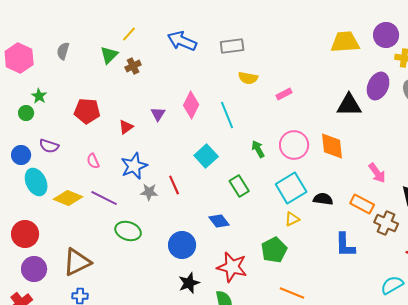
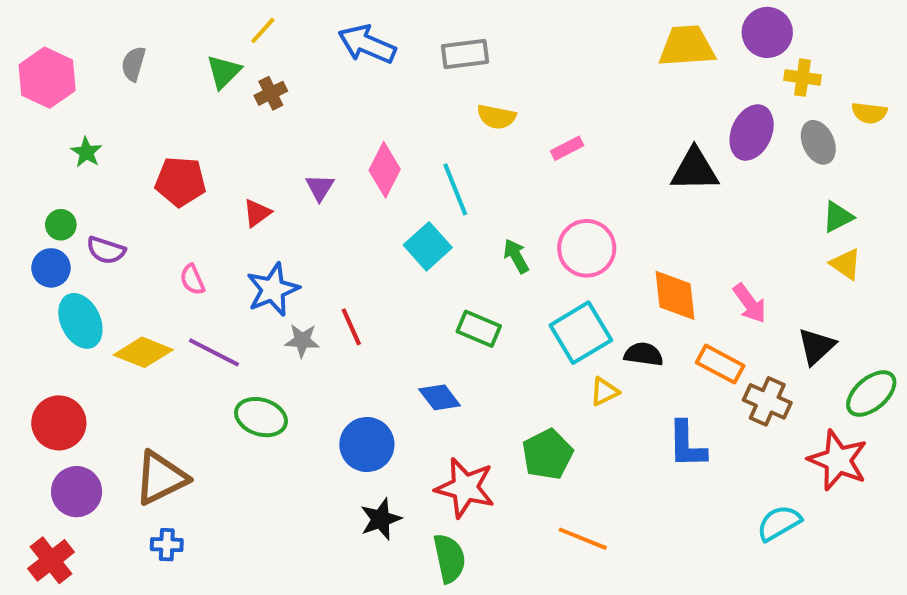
green circle: (26, 113) -> (61, 225), moved
orange diamond: (332, 146) -> (675, 295), moved
cyan square: (206, 156) -> (428, 246), moved
green rectangle: (239, 186) -> (479, 329), turned -35
yellow triangle: (292, 219) -> (604, 392), moved

